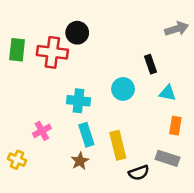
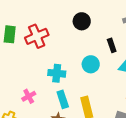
black circle: (77, 33) -> (82, 21), moved
red cross: (52, 52) -> (37, 36), turned -30

